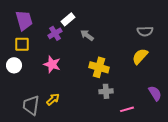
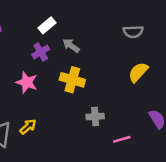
gray semicircle: (145, 31) -> (133, 32), moved
purple cross: (55, 33) -> (41, 52), moved
yellow cross: (99, 67) -> (72, 80), moved

